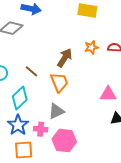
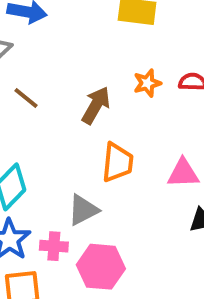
brown line: (31, 71) -> (26, 98), moved
orange trapezoid: (59, 82) -> (117, 162), moved, turned 30

